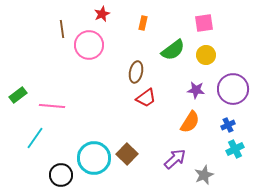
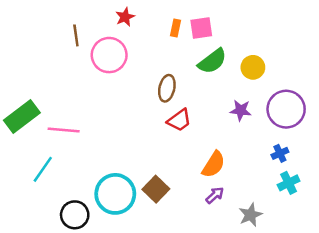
pink square: (204, 23) -> (201, 28), moved
green rectangle: (18, 95) -> (22, 116), size x1.6
orange semicircle: (190, 122) -> (214, 164), moved
purple arrow: (175, 159) -> (215, 195), size x0.7

